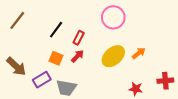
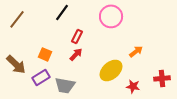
black line: (56, 30) -> (62, 12), moved
yellow ellipse: (113, 56) -> (111, 70), moved
orange square: (56, 58) -> (45, 54), moved

